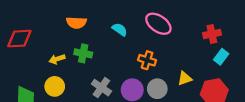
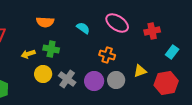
red cross: (212, 34) -> (152, 31), moved
yellow circle: (55, 86) -> (43, 74), moved

